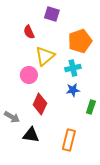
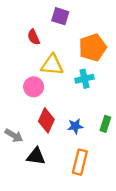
yellow triangle: (45, 56) -> (52, 65), turned 45
blue star: (73, 90) -> (75, 126), moved

